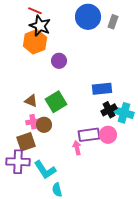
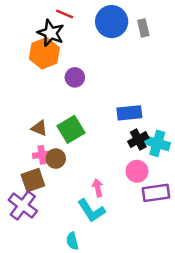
red line: (35, 11) -> (65, 14), moved
gray rectangle: (113, 22) -> (143, 28), turned -32
purple rectangle: (89, 135) -> (156, 193), moved
purple cross: (18, 162) -> (23, 206), turned 35
cyan L-shape: (45, 170) -> (91, 211), moved

